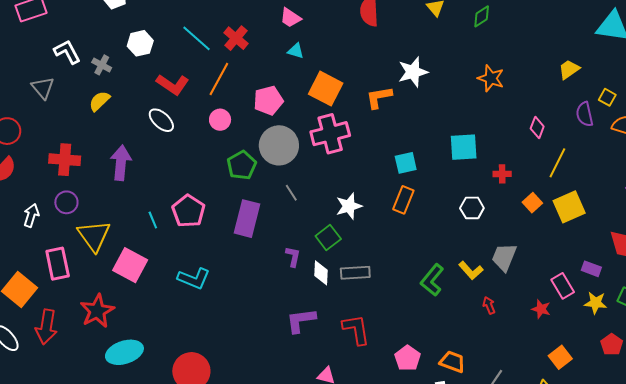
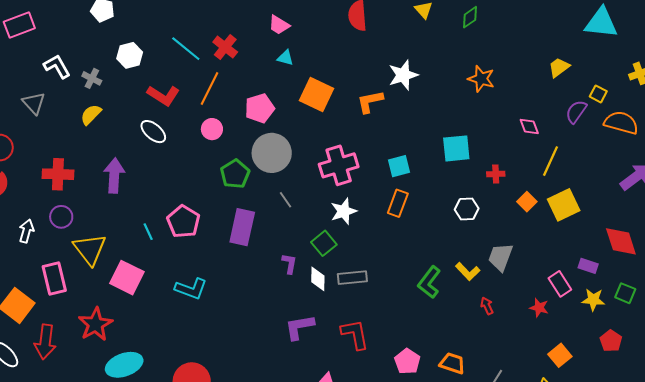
purple semicircle: (585, 114) -> (576, 112), turned 50
pink diamond: (537, 128) -> (529, 126), turned -40
pink cross: (330, 134) -> (339, 165), moved

